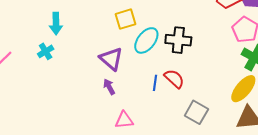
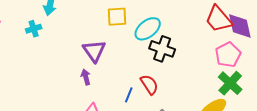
cyan ellipse: (146, 40) -> (148, 29), moved
blue line: (155, 83) -> (129, 95), moved

